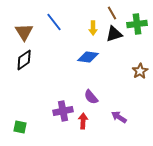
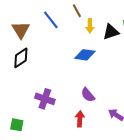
brown line: (112, 13) -> (77, 11), moved
purple cross: (63, 111) -> (45, 99), moved, turned 30

